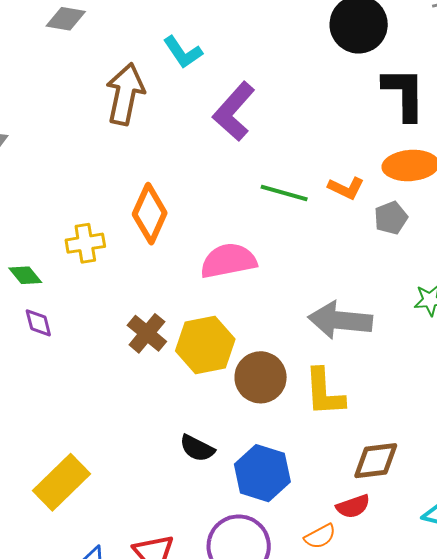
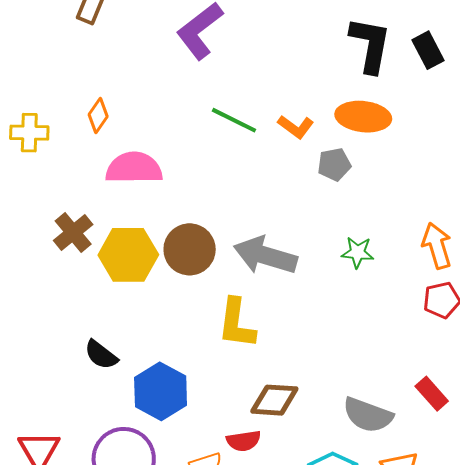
orange diamond: (150, 214) -> (98, 115), size x0.6
pink semicircle: (228, 261) -> (134, 168), moved
brown circle: (261, 377) -> (190, 249), moved

